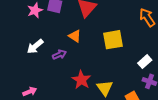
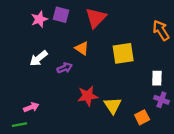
white rectangle: (145, 62) -> (157, 78), turned -48
red star: (81, 80) -> (88, 96), turned 30

